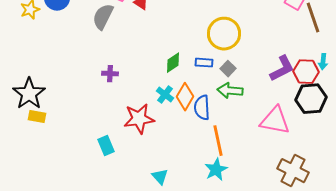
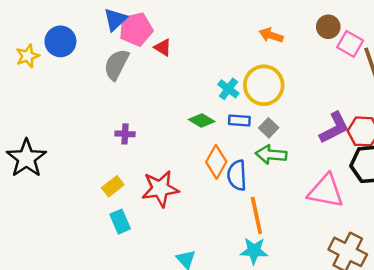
green diamond: (173, 63) -> (202, 121), turned 65
cyan cross: (165, 95) -> (228, 89), moved
yellow rectangle: (37, 117) -> (113, 186), moved, turned -48
cyan star: (216, 170) -> (254, 251), turned 30

